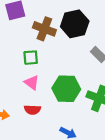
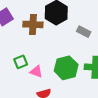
green square: (31, 58) -> (21, 62), moved

